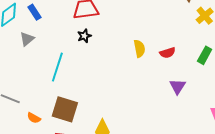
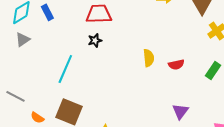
gray triangle: (27, 39) -> (23, 40), moved
purple triangle: (178, 86) -> (180, 111), moved

